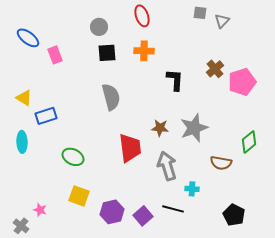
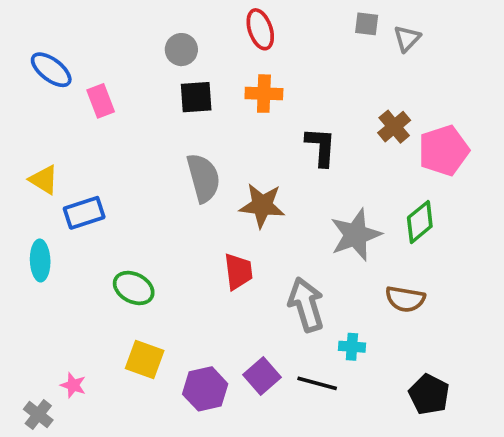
brown star: (160, 128) -> (262, 205), moved, size x1.4
green diamond: (249, 142) -> (420, 222), moved
red trapezoid: (130, 148) -> (238, 271), size x0.7
purple square: (143, 216) -> (262, 376), moved

